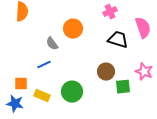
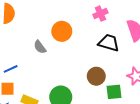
blue line: (44, 65) -> (11, 69), moved

